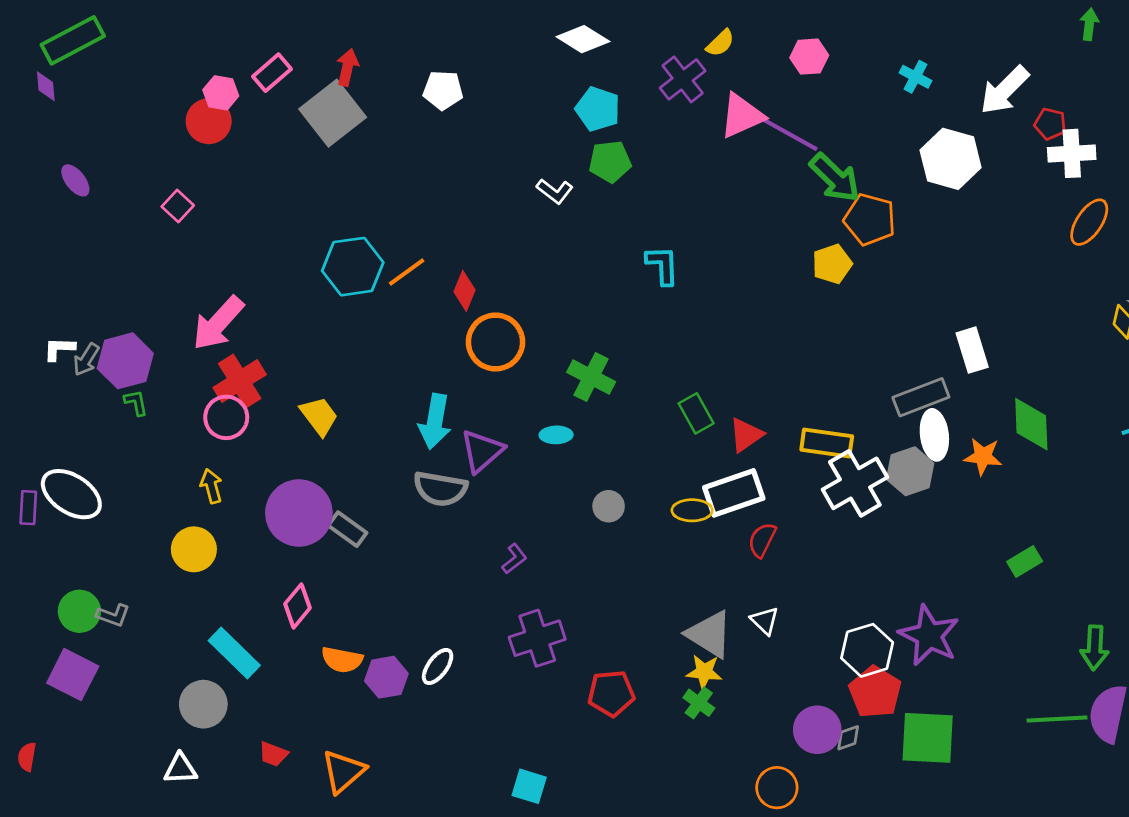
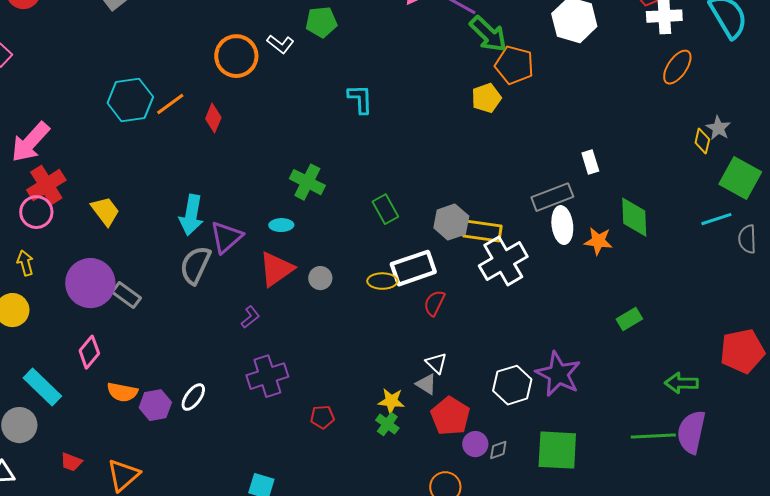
orange circle: (495, 342) -> (236, 56), moved
white rectangle: (972, 350) -> (590, 162), size x0.7
red triangle: (746, 435) -> (276, 269), moved, size x1.4
gray hexagon: (910, 471) -> (451, 222), moved
gray semicircle: (440, 489) -> (195, 265), turned 105
gray triangle: (710, 634) -> (426, 384), moved, size x0.6
green arrow: (1095, 648) -> (681, 383), turned 88
red pentagon: (875, 692) -> (450, 416), moved
red pentagon: (611, 693) -> (322, 417), size x0.7
purple circle: (817, 730) -> (475, 444), size x0.7

